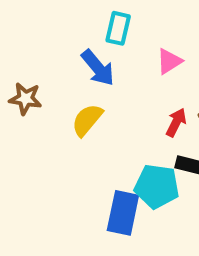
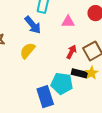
pink triangle: (169, 61) -> (68, 22), turned 32
blue rectangle: (123, 213) -> (45, 97), turned -30

